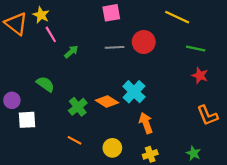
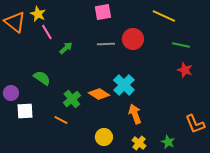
orange L-shape: (207, 115) -> (195, 124), moved
orange line: (75, 140) -> (61, 120), moved
green star: (193, 153) -> (168, 142), moved
yellow cross: (150, 154) -> (139, 143), turned -32

